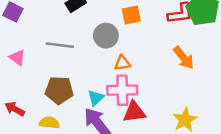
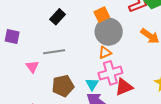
gray circle: (106, 36) -> (109, 32), moved, size x1.4
pink triangle: (17, 58) -> (32, 67), moved, turned 32

